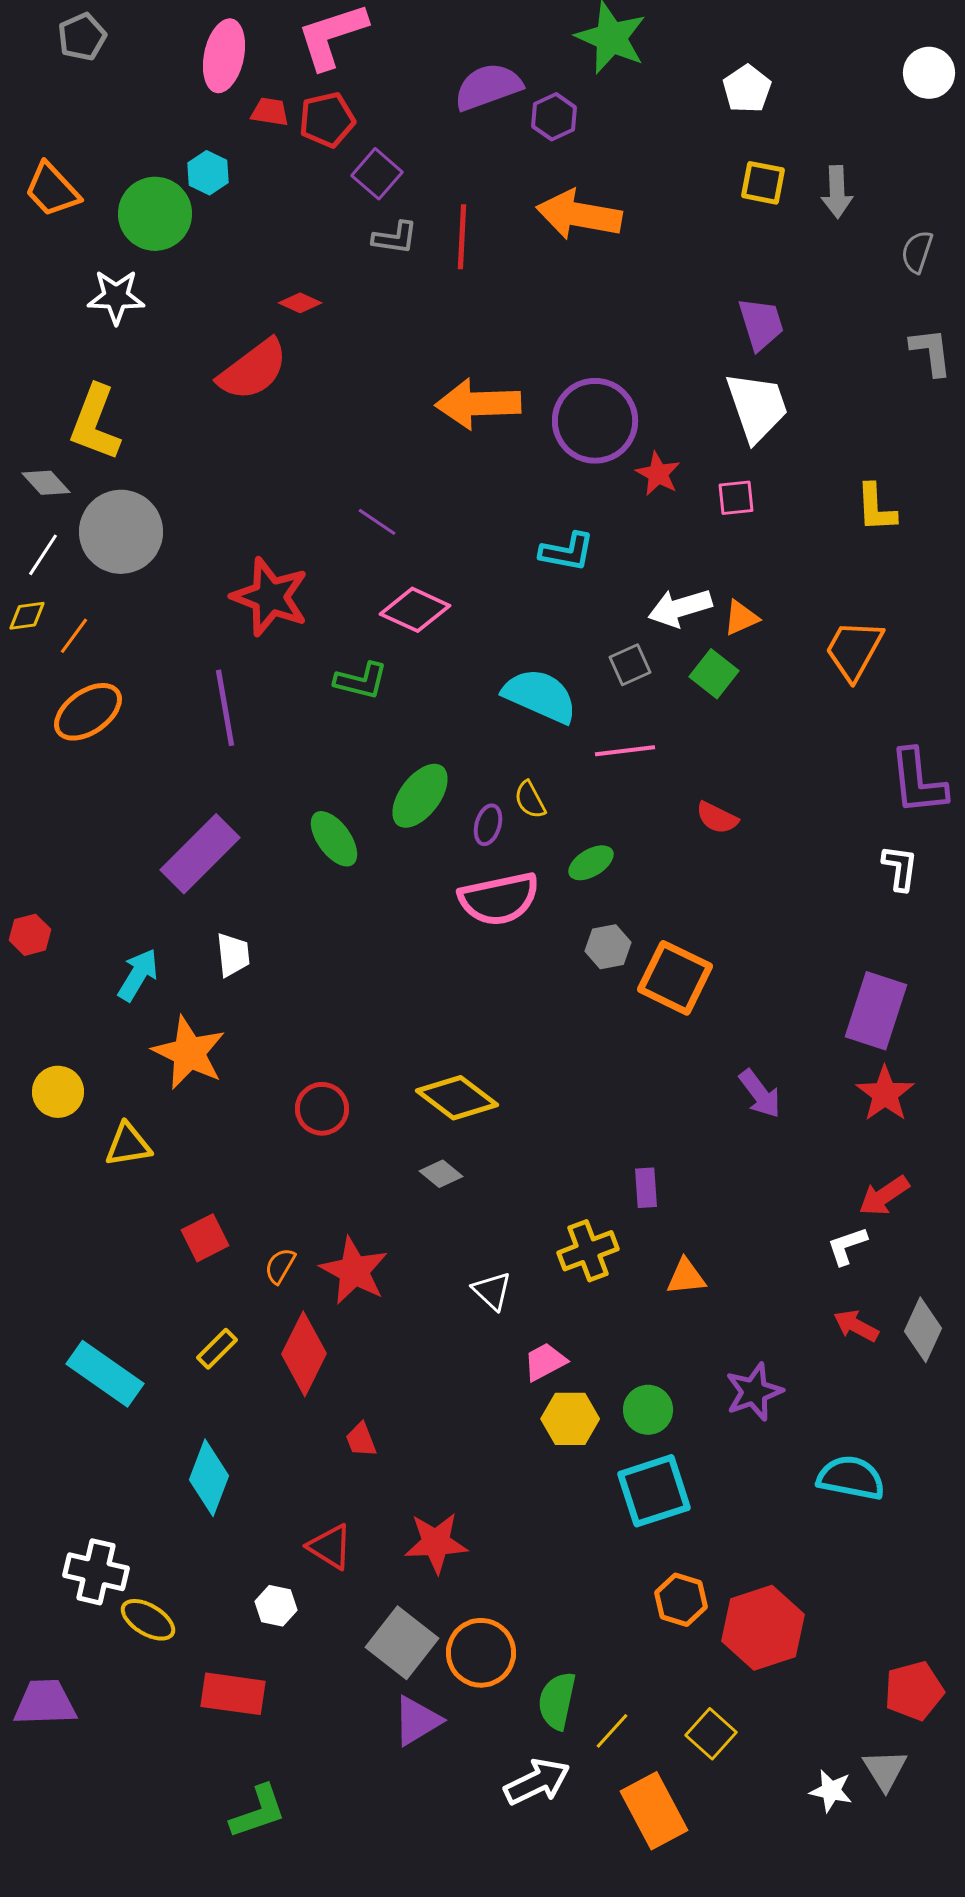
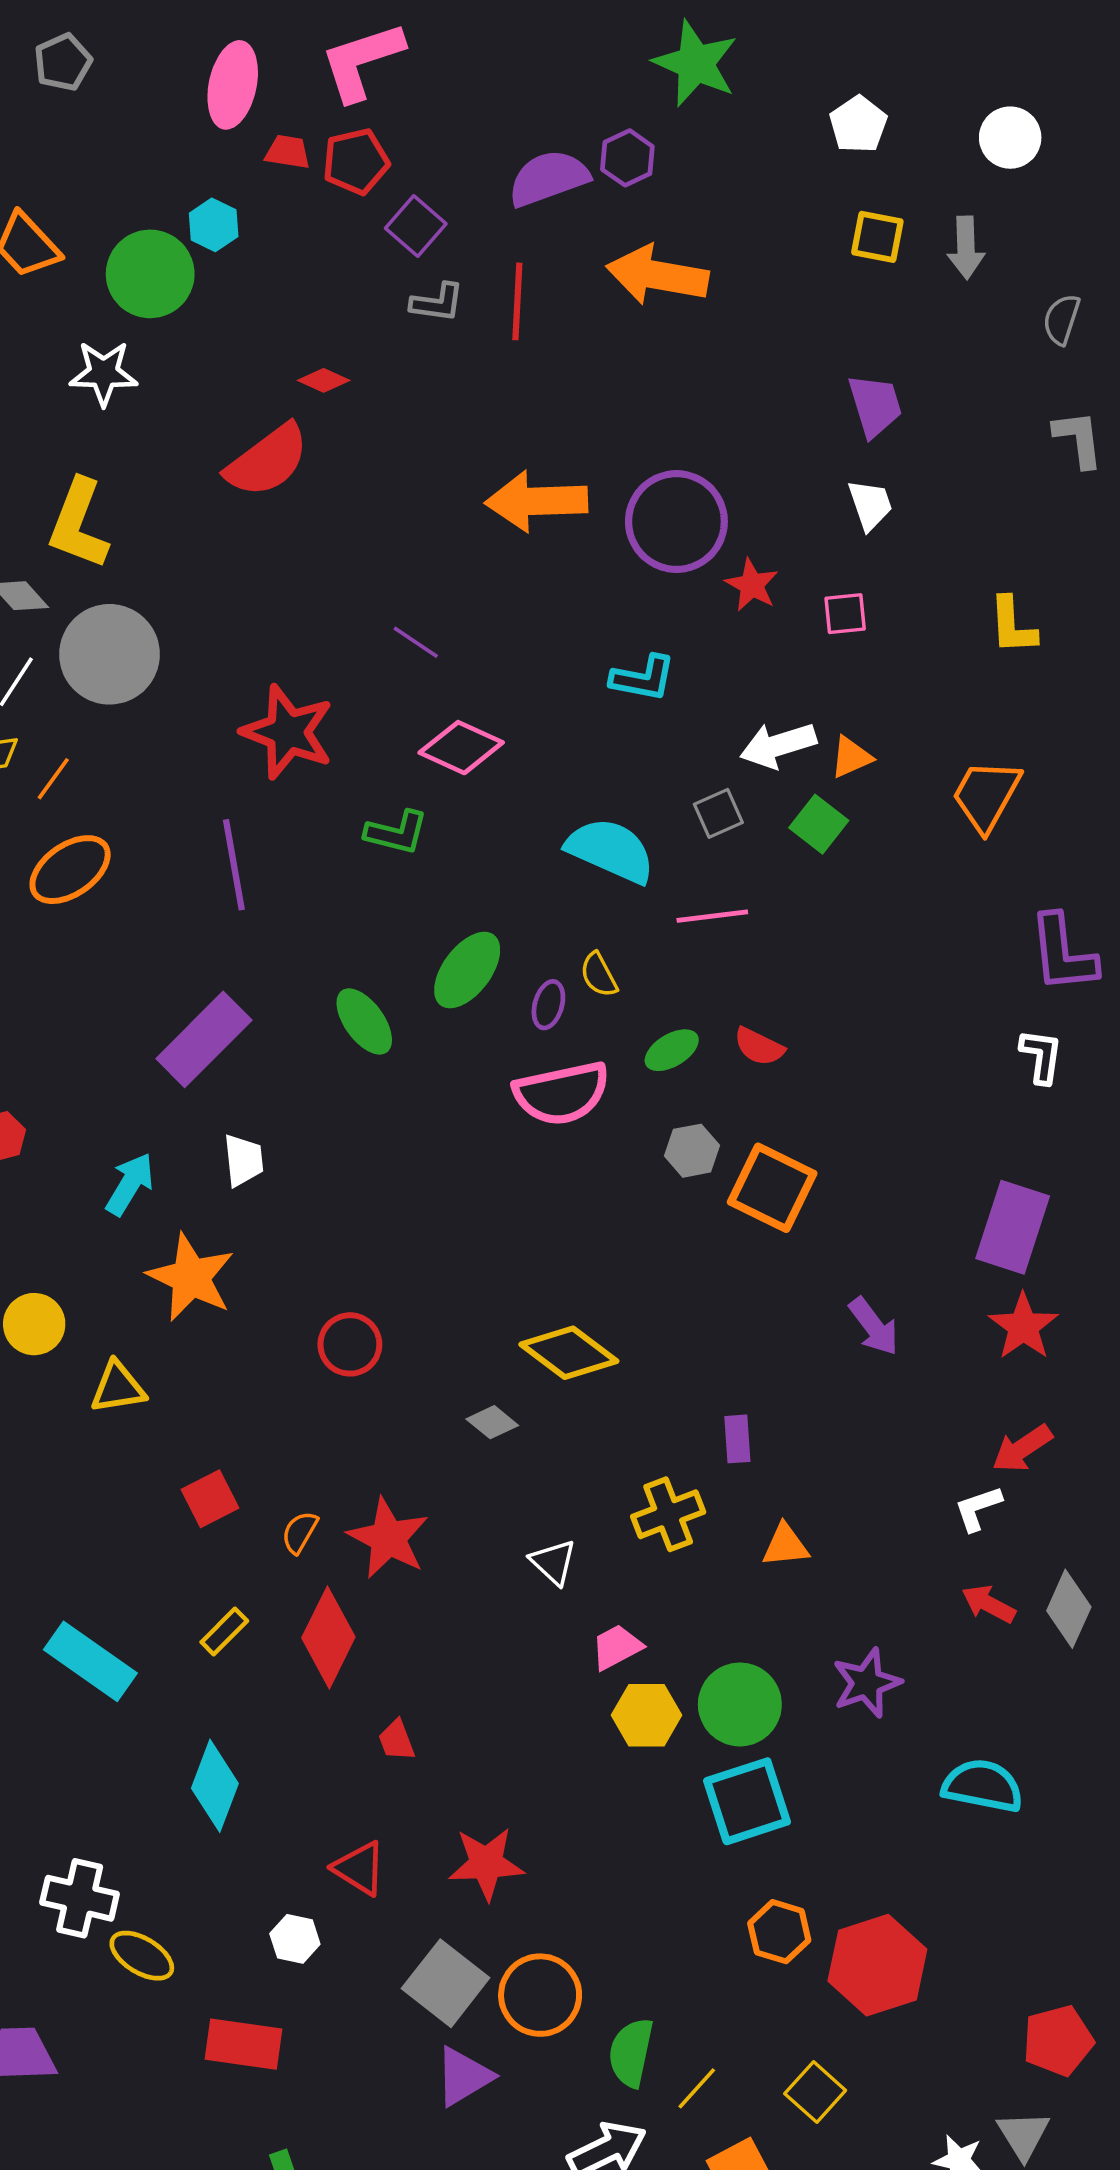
white circle: (929, 73) -> (1010, 138), moved
purple semicircle: (488, 87) -> (548, 178), moved
white trapezoid: (757, 407) -> (870, 505), size x0.6
red semicircle: (717, 818) -> (759, 1047), moved
yellow diamond: (457, 1098) -> (569, 1353), moved
green circle: (648, 1410) -> (740, 1704), size x1.4

